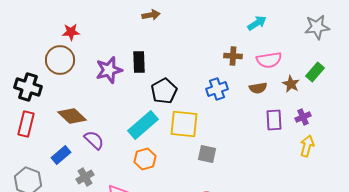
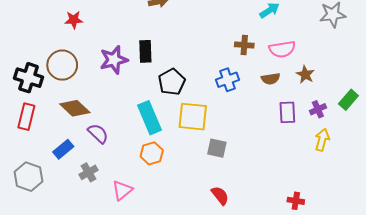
brown circle: (60, 60) -> (62, 65), moved
green rectangle: (315, 72) -> (348, 100), moved
cyan rectangle: (143, 125) -> (150, 118), turned -72

